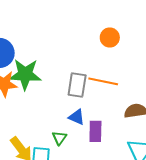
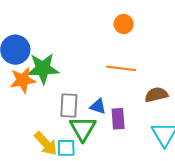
gray rectangle: (77, 85) -> (69, 106), moved
green triangle: (59, 138) -> (83, 129), size x1.8

